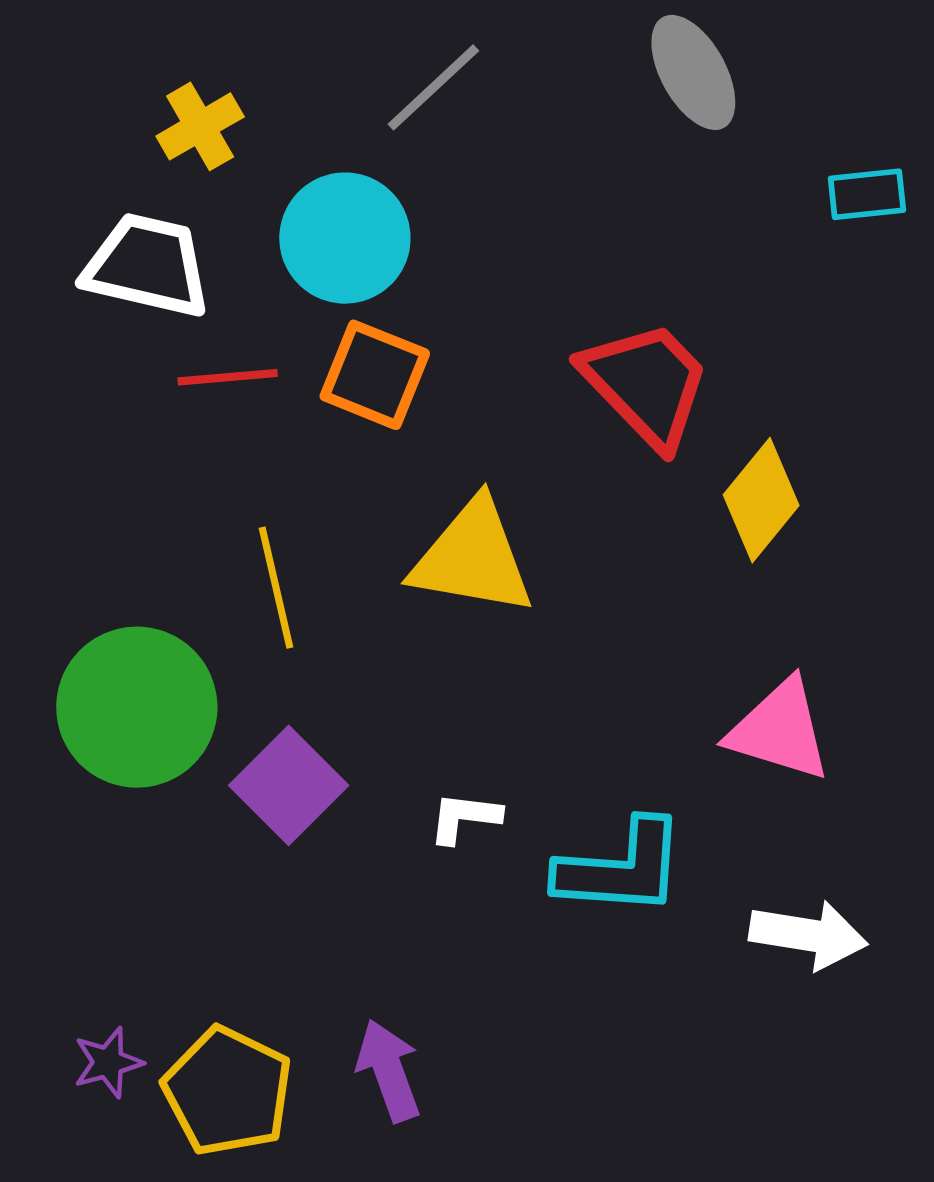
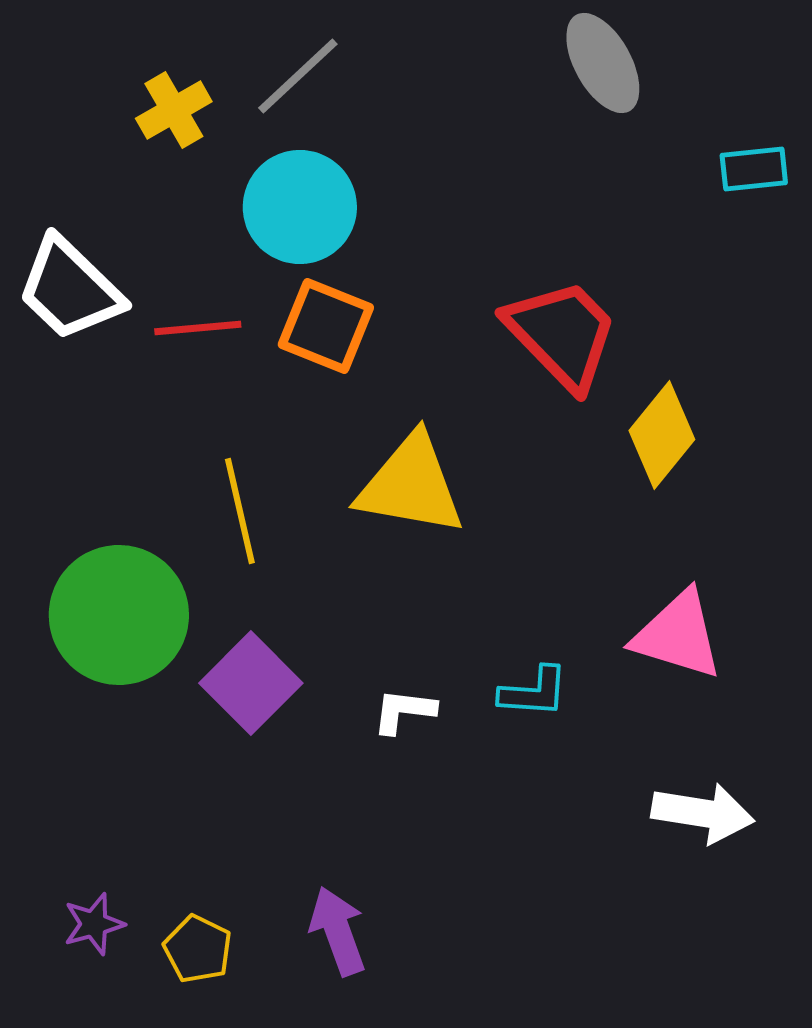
gray line: (433, 87) -> (298, 76), moved
white trapezoid: (147, 266) -> (70, 289), moved, turned -149
cyan L-shape: (621, 868) -> (534, 692), moved, size x0.6
yellow pentagon: (228, 1091) -> (198, 949), size x0.6

